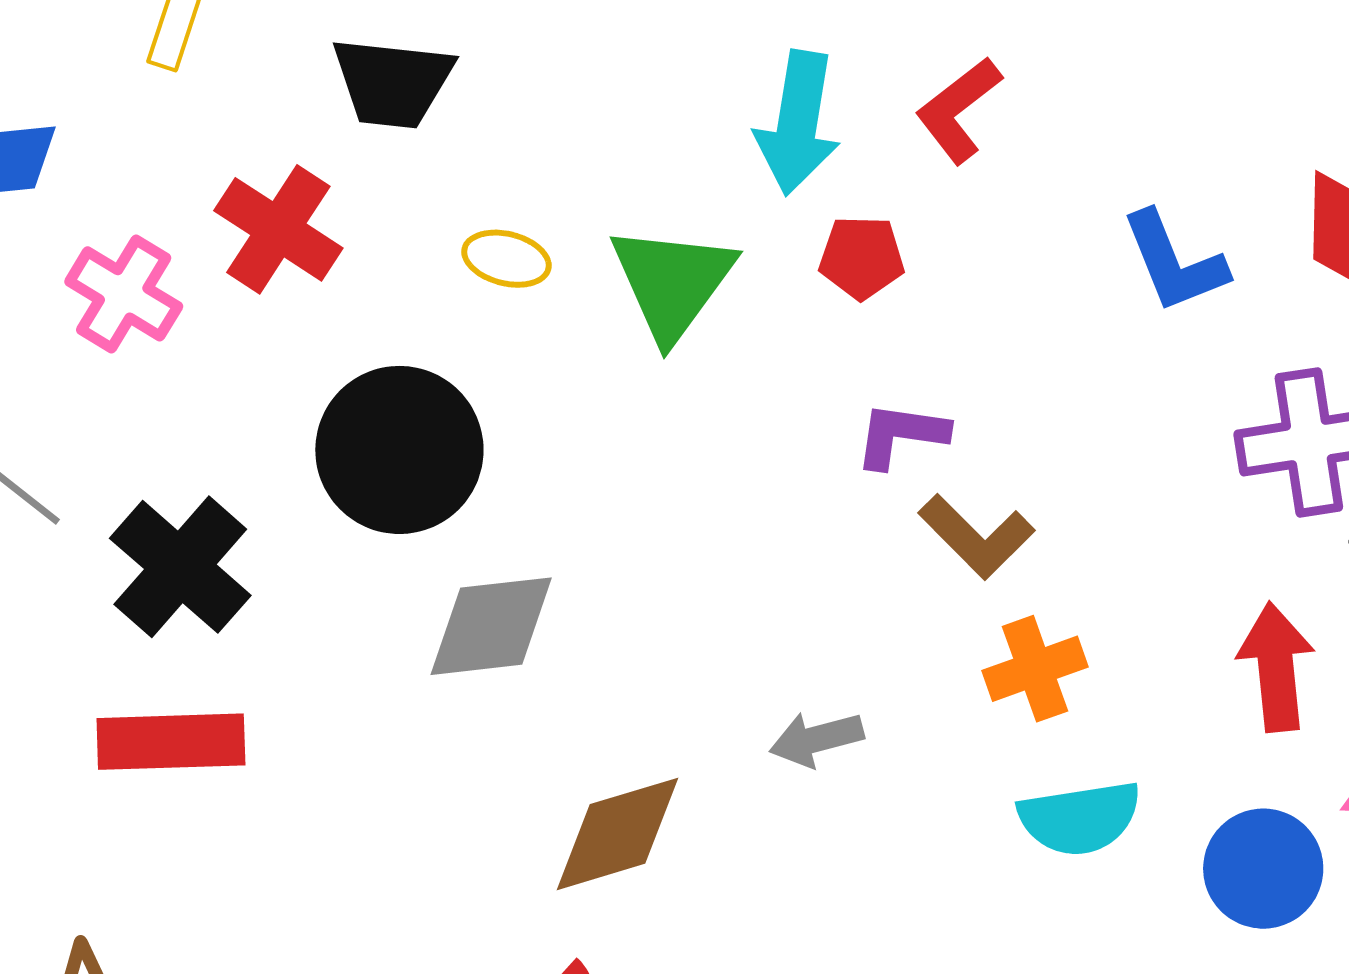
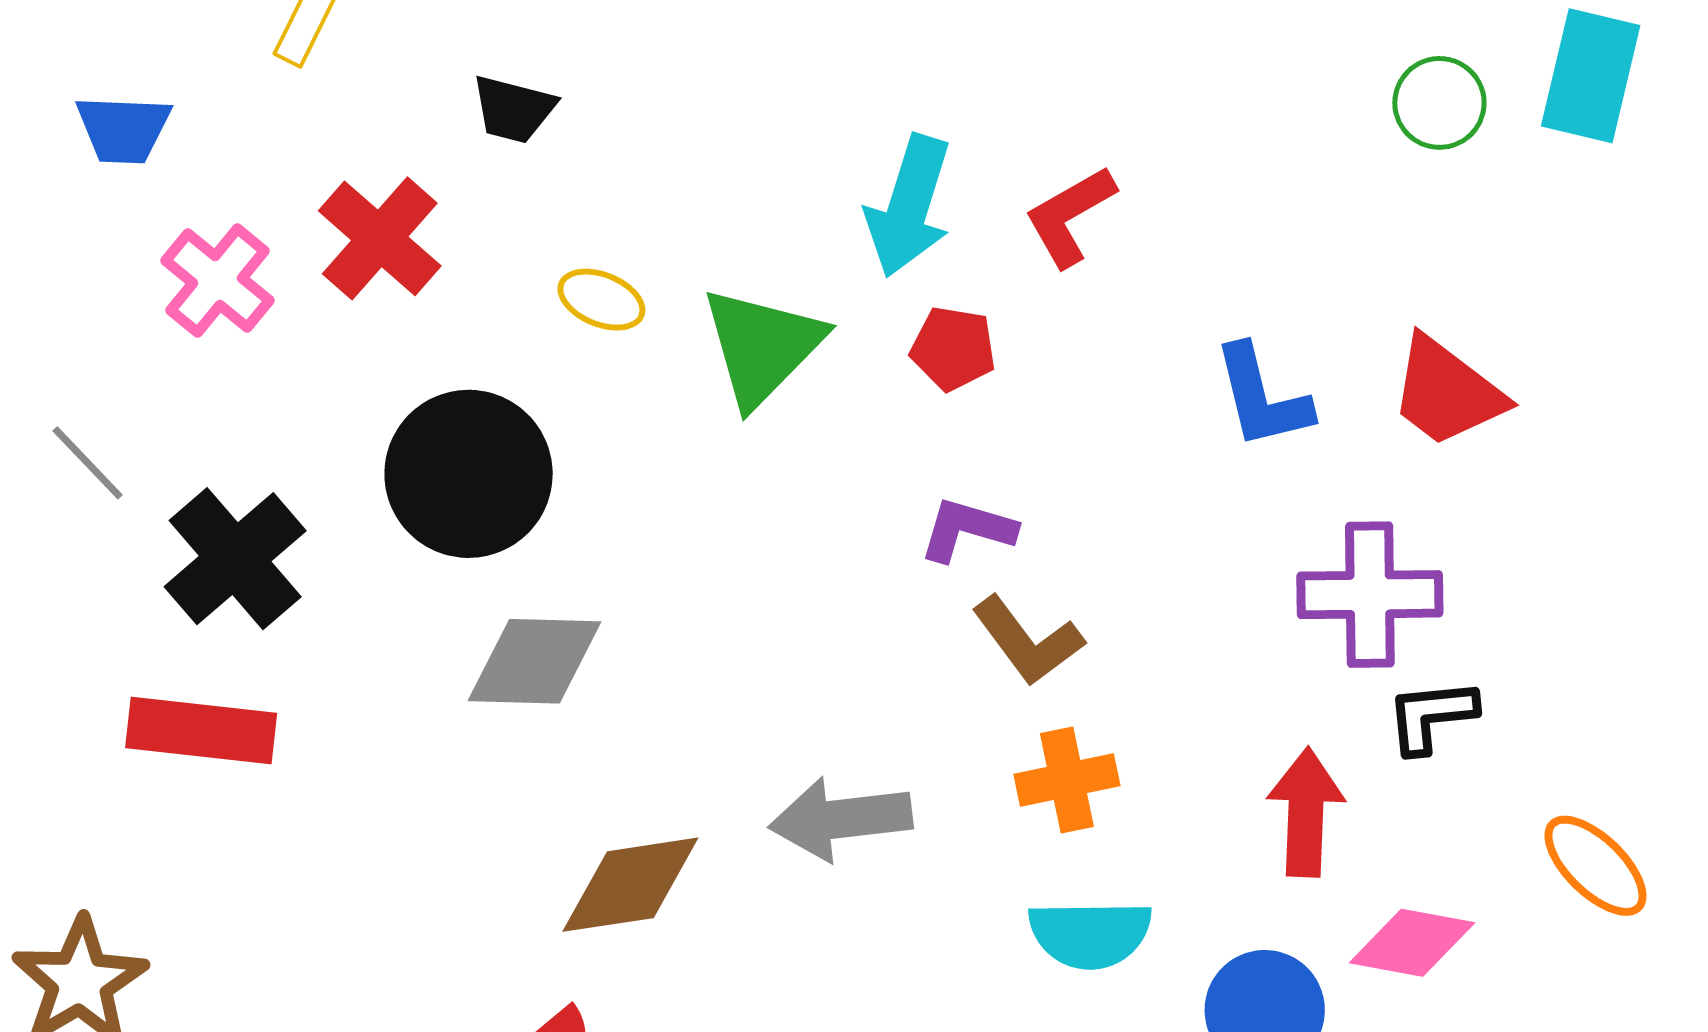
black trapezoid: (393, 82) -> (513, 109), size x0.7
gray arrow: (817, 739) -> (841, 819), size x1.5

